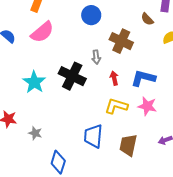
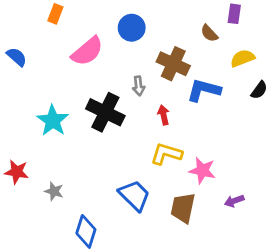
pink semicircle: (42, 32) -> (87, 51), moved
blue L-shape: (143, 78) -> (204, 90), moved
pink star: (147, 106) -> (202, 170), moved
blue trapezoid: (93, 136) -> (134, 195), turned 130

